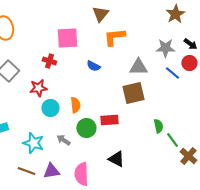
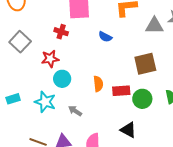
gray triangle: (138, 67) -> (154, 26), moved
orange semicircle: (75, 105) -> (98, 84), moved
green circle: (86, 128) -> (142, 99), moved
cyan star: (33, 143) -> (45, 102), moved

